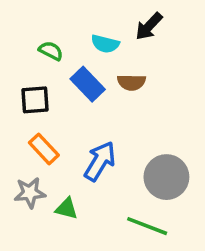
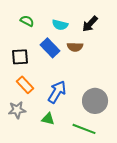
black arrow: (149, 26) -> (90, 24), moved
green semicircle: (51, 51) -> (27, 21), moved
green triangle: (67, 209) -> (48, 119), moved

